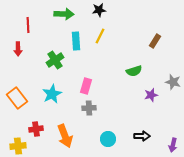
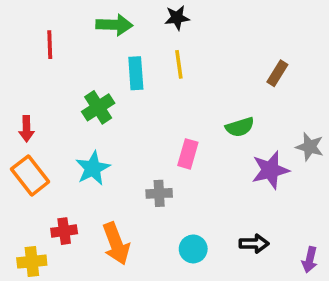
yellow line: (100, 36) -> (179, 64), turned -35
red arrow: (18, 49) -> (26, 129), moved
pink rectangle: (86, 86) -> (188, 154), moved
purple star: (151, 95) -> (270, 170), size x1.5

